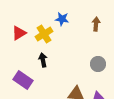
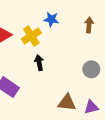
black arrow: (43, 60) -> (39, 63), moved

